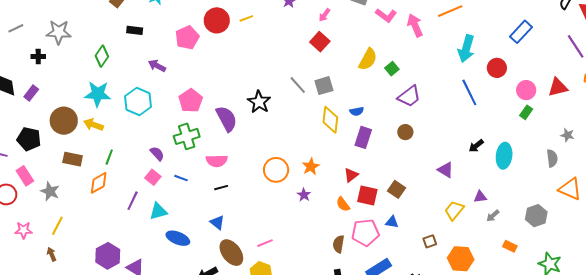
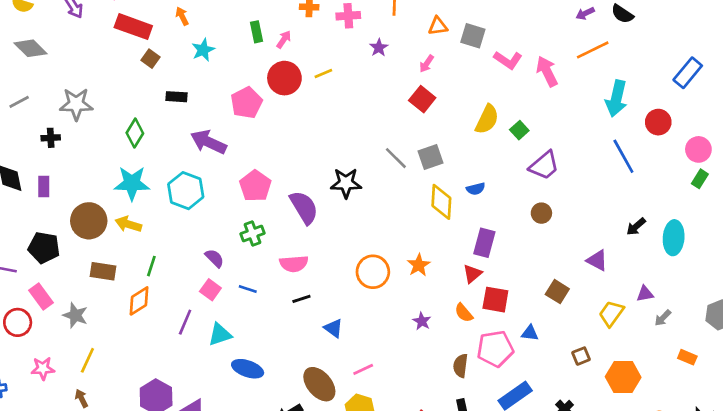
purple arrow: (157, 66) -> (209, 142), size x1.5
purple rectangle: (31, 93) -> (44, 186), turned -35
black star: (259, 102) -> (346, 183), turned -30
green cross: (187, 136) -> (253, 234), size x0.7
purple rectangle: (363, 137) -> (484, 243), moved
brown square: (396, 189) -> (557, 292), moved
purple star: (304, 195) -> (422, 321), moved
blue triangle: (217, 222) -> (333, 328), moved

